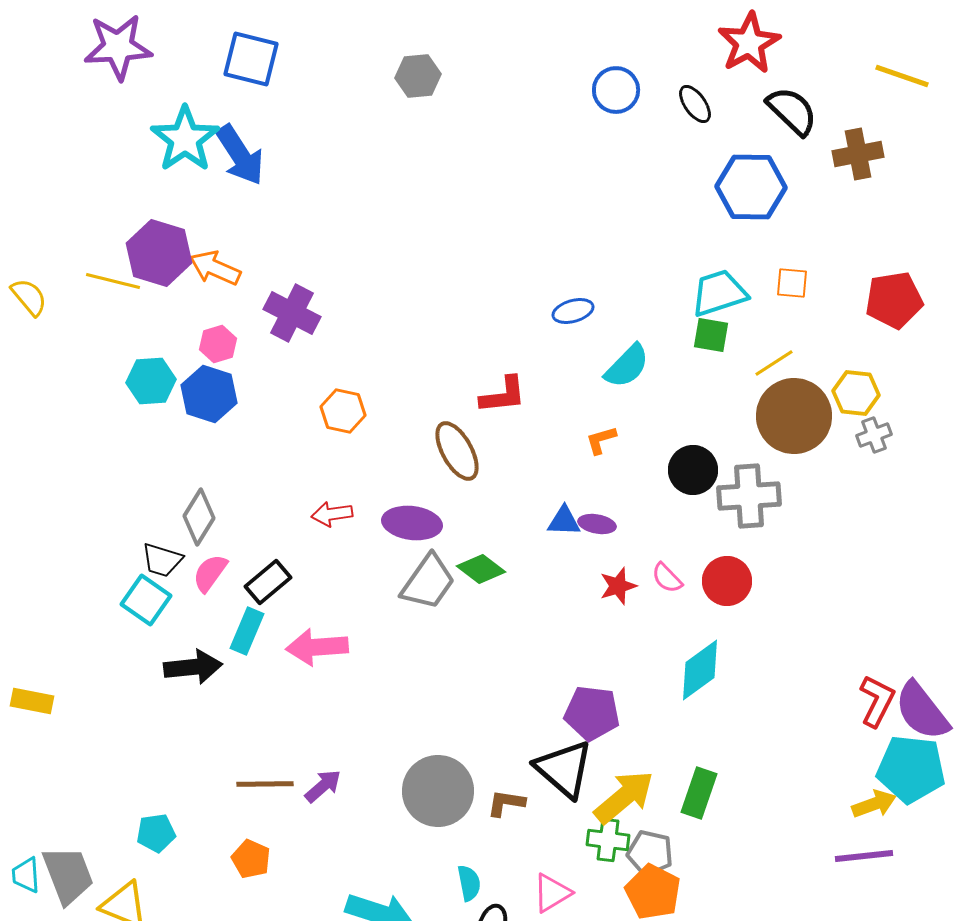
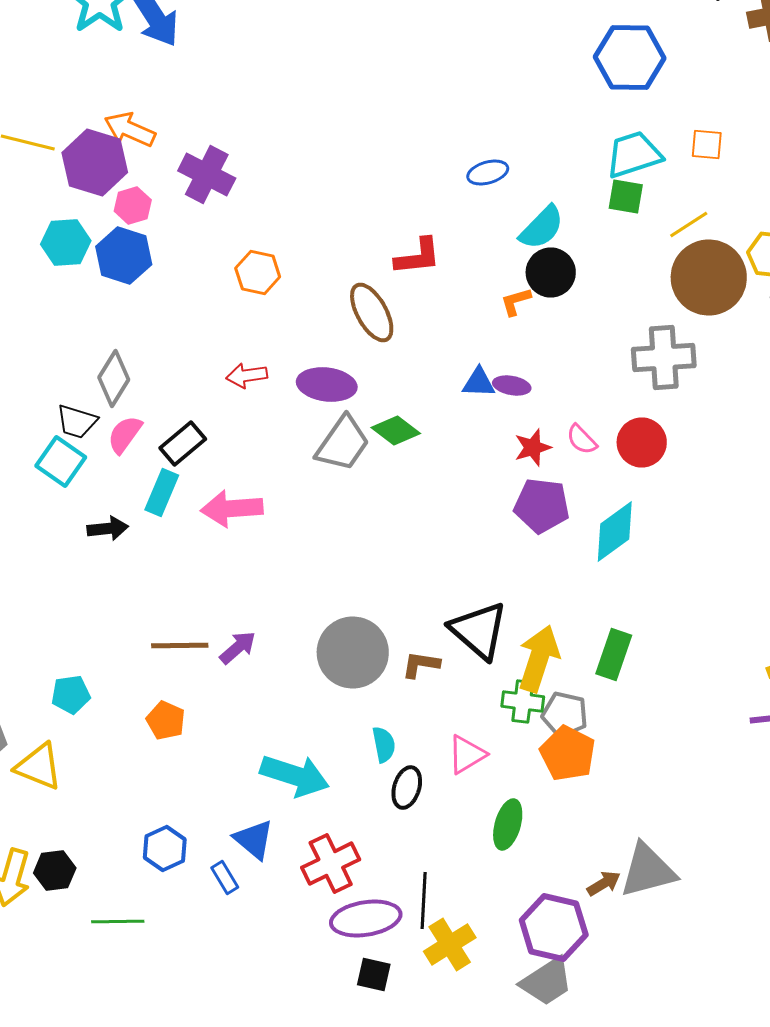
blue hexagon: (751, 187) -> (630, 58), moved
purple hexagon: (159, 253) -> (95, 162), moved
black circle: (693, 470) -> (551, 272), moved
black arrow: (193, 667) -> (108, 528), size x0.7
purple pentagon: (592, 713) -> (542, 506), moved
yellow arrow: (624, 797) -> (539, 658), turned -32

